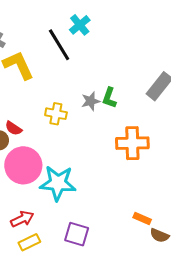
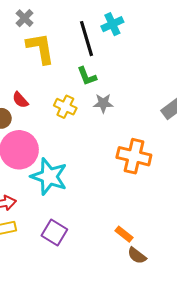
green L-shape: (109, 98) -> (87, 76), moved, turned -55
red semicircle: (13, 128) -> (20, 100), moved

